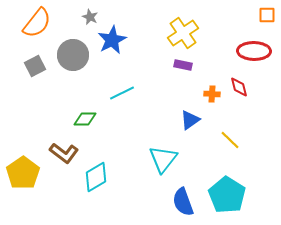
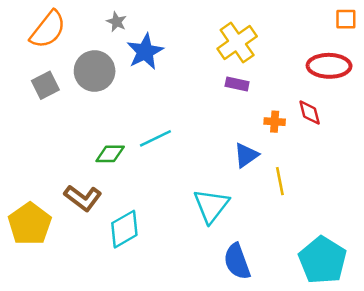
cyan line: (122, 93) -> (155, 138), moved
yellow line: (230, 140) -> (280, 181), moved, turned 35
cyan pentagon: (227, 195) -> (323, 260), moved

